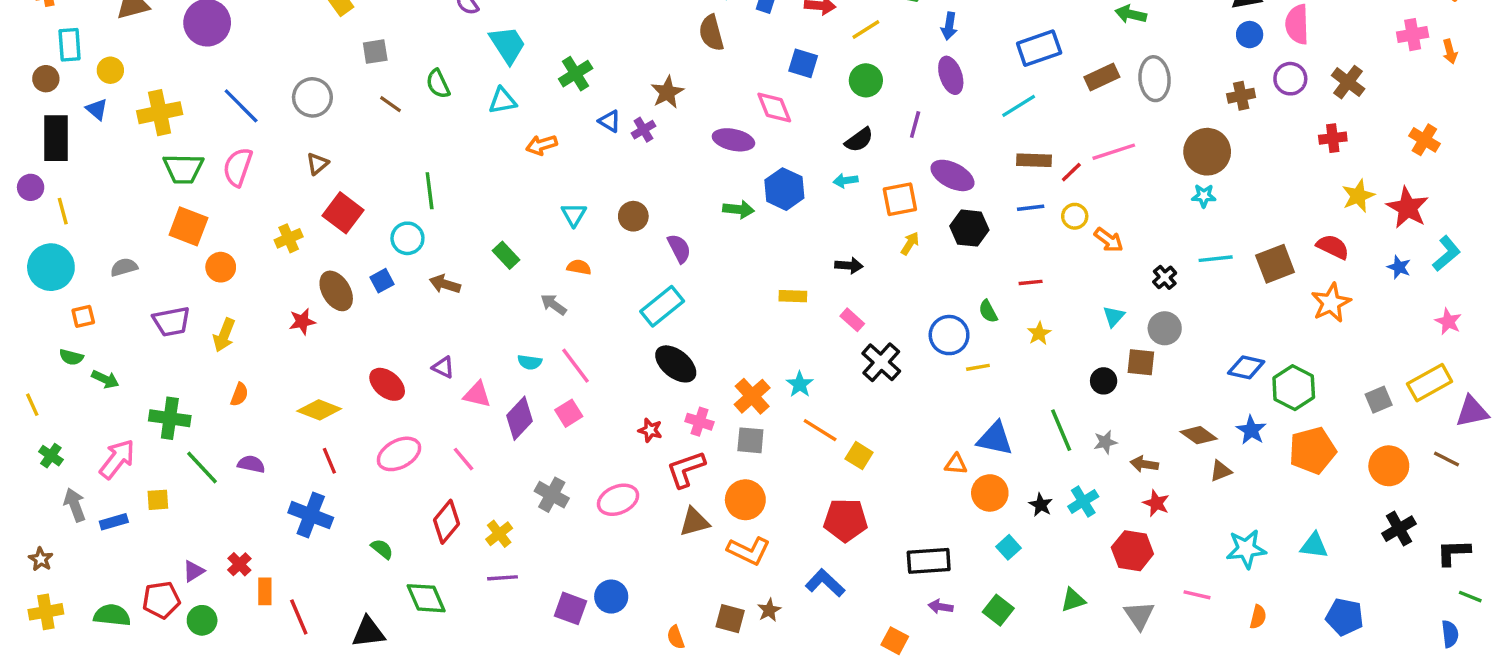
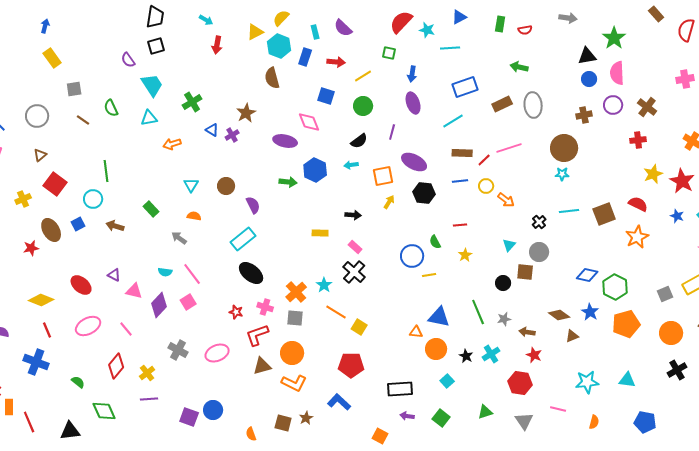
black cross: (881, 362) -> (354, 272), moved

